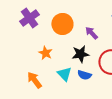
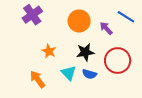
orange circle: (62, 24) -> (79, 21), moved
purple arrow: (91, 33) -> (106, 28), moved

